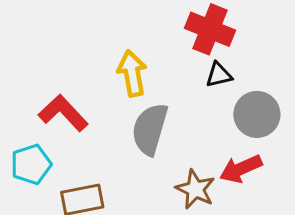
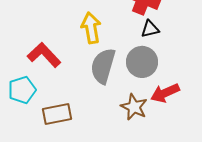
gray circle: (257, 114) -> (142, 62), moved

